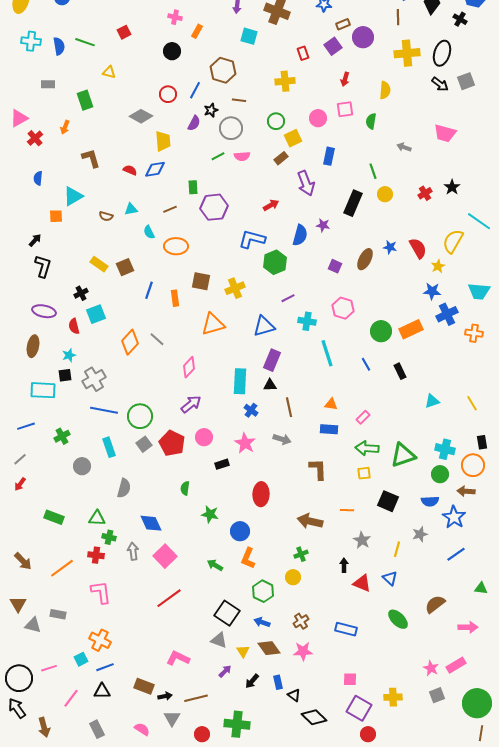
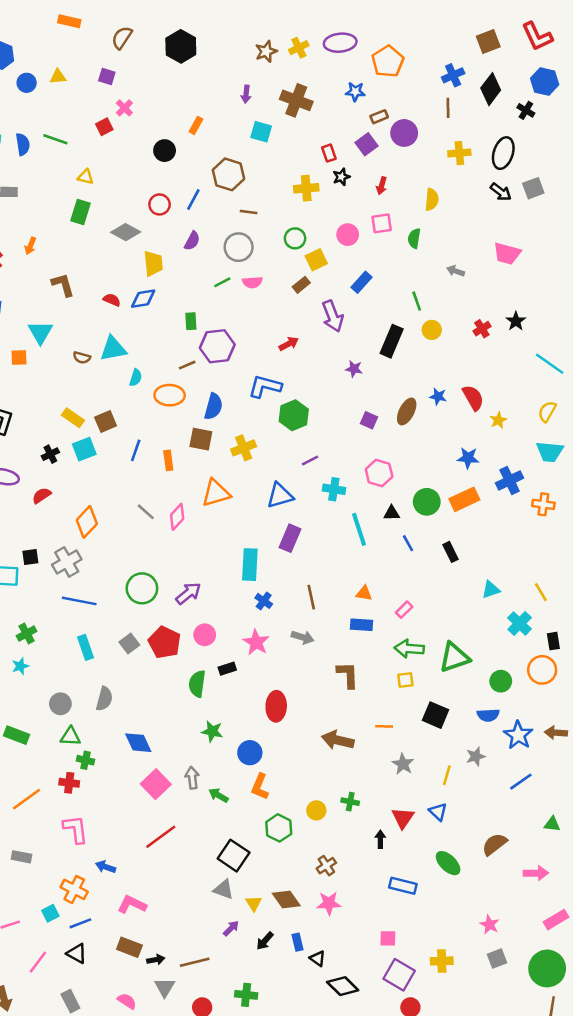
pink cross: (175, 17) -> (124, 108), moved, turned 32
yellow cross: (407, 53) -> (459, 153), size x0.7
green rectangle: (85, 100) -> (80, 212), moved, turned 36
black star: (211, 110) -> (341, 177), moved
blue rectangle: (329, 156) -> (361, 282), turned 30
cyan triangle: (73, 196) -> (40, 332), turned -30
cyan triangle: (131, 209) -> (113, 349), size x1.6
brown line: (170, 209) -> (187, 365), moved
cyan semicircle: (149, 232) -> (136, 378), turned -136
blue semicircle: (300, 235) -> (213, 406), moved
yellow semicircle: (453, 241) -> (547, 411), moved, size x0.7
blue star: (432, 291) -> (468, 458), moved
cyan square: (96, 314) -> (84, 449), moved
red semicircle: (74, 326) -> (42, 496), turned 70
orange diamond: (130, 342) -> (87, 522), moved
cyan star: (69, 355) -> (20, 666), moved
pink diamond: (189, 367) -> (177, 517), moved
black triangle: (270, 385) -> (392, 513), moved
green circle: (140, 416) -> (142, 588), moved
cyan cross: (445, 449) -> (520, 623), moved, turned 30
gray circle: (82, 466) -> (60, 704), moved
green semicircle: (185, 488) -> (197, 684), moved, size x1.5
brown arrow: (466, 491) -> (556, 733), moved
gray arrow: (133, 551) -> (192, 778), moved
green cross: (301, 554) -> (350, 802), moved, turned 32
black arrow: (344, 565) -> (380, 839), moved
red triangle: (362, 583) -> (403, 818), turned 42
blue arrow: (262, 622) -> (106, 867), moved
blue rectangle: (346, 629) -> (403, 886), moved
pink L-shape: (178, 658) -> (132, 904), moved
pink rectangle: (456, 665) -> (556, 920), moved
black triangle: (102, 691) -> (77, 953), turned 30
green cross: (237, 724) -> (246, 995), size x0.7

